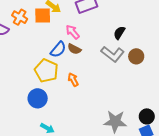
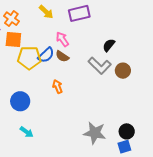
orange square: (43, 16) -> (13, 40), moved
yellow pentagon: (46, 71) -> (29, 58), moved, turned -30

